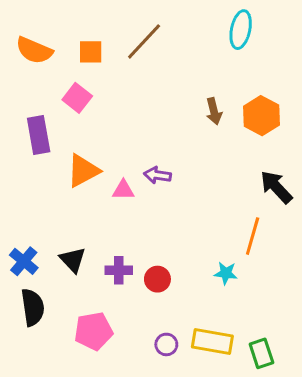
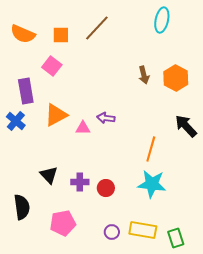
orange line: (253, 236) -> (151, 149), moved
blue cross: (24, 261) -> (16, 121), moved
cyan star: (226, 273) -> (152, 184), size x1.8

